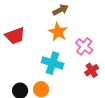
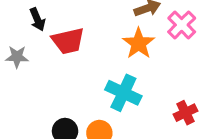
pink cross: (84, 46) -> (182, 25), moved

